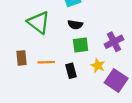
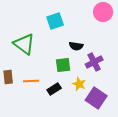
black semicircle: (75, 25) -> (76, 46), moved
black rectangle: (71, 71) -> (54, 89), turned 72

